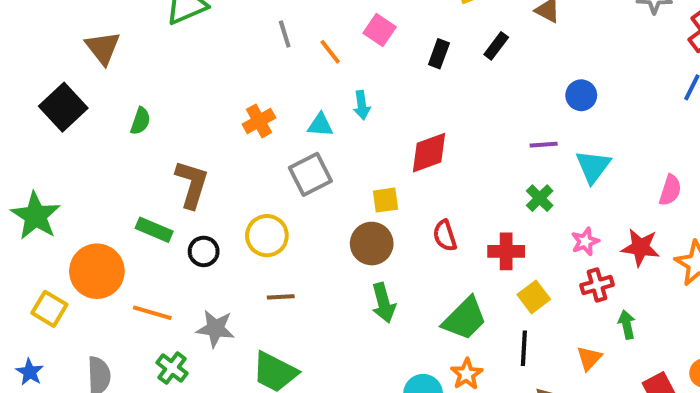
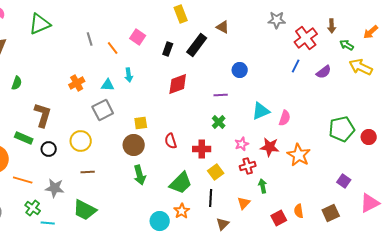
black rectangle: (496, 46) -> (197, 45), size x1.6
red diamond: (429, 153) -> (178, 84), moved
cyan triangle: (593, 166) -> (261, 111), moved, turned 30

